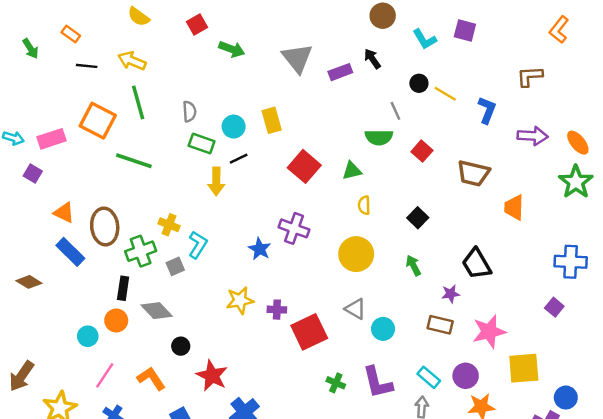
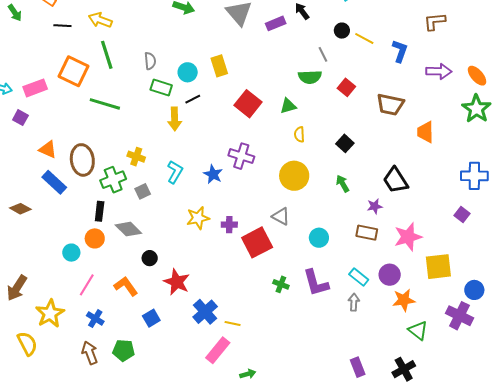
cyan L-shape: (198, 245) -> (175, 172), moved
gray triangle: (355, 309) -> (281, 216), moved

